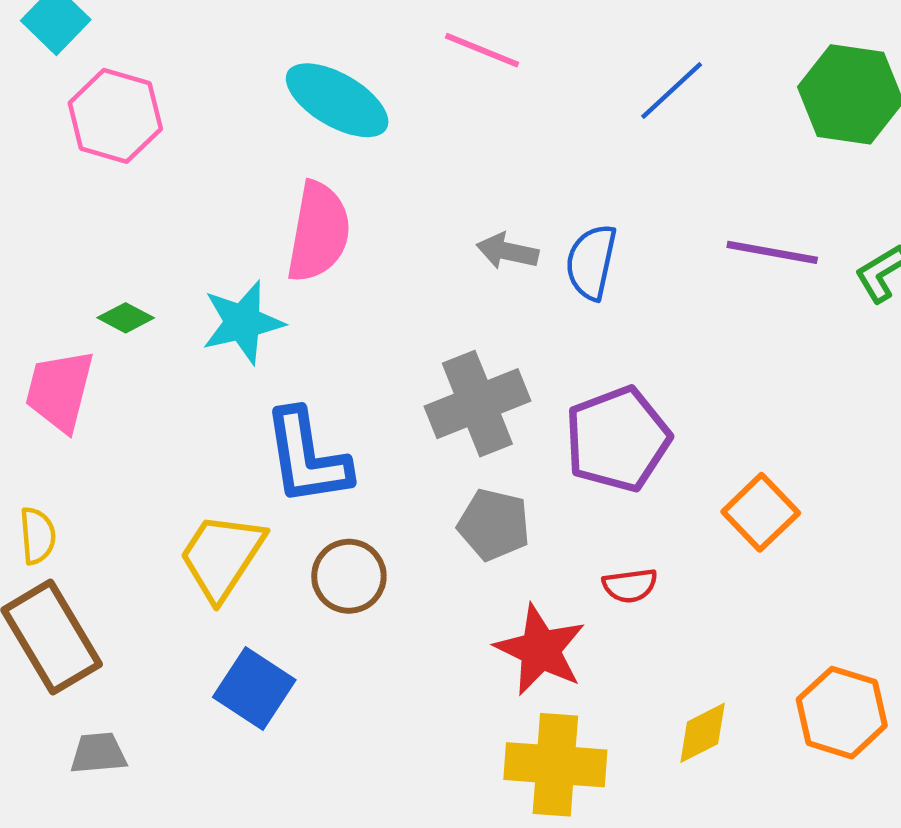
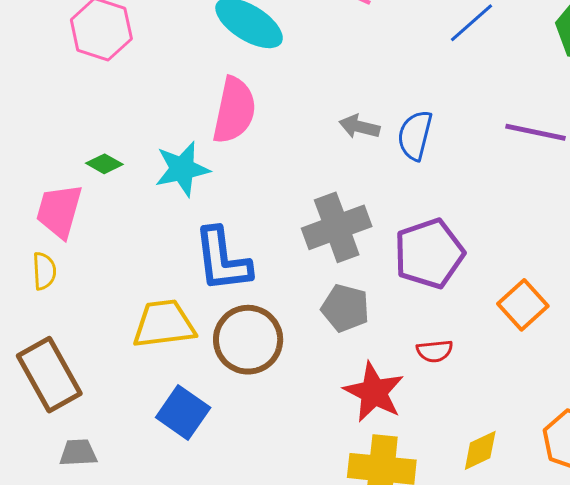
yellow semicircle: (37, 536) -> (44, 271), moved
yellow trapezoid: (222, 556) -> (164, 324), turned 48
brown circle: (349, 576) -> (248, 340), size x1.4

